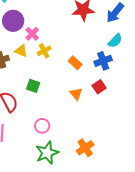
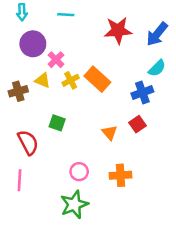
orange rectangle: (75, 63) -> (97, 79), moved, size x1.5
pink circle: (42, 126) -> (79, 172), moved
orange cross: (85, 148) -> (120, 175), moved, turned 30

